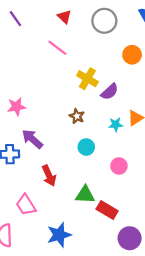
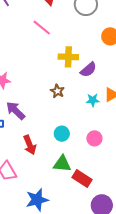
yellow cross: (87, 79) -> (68, 57), turned -30
cyan circle: (86, 147) -> (62, 134), moved

